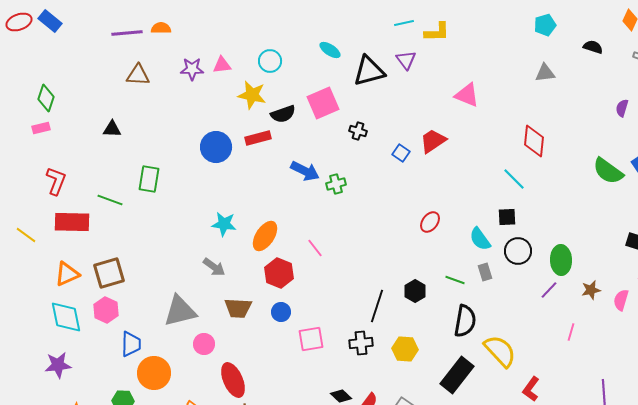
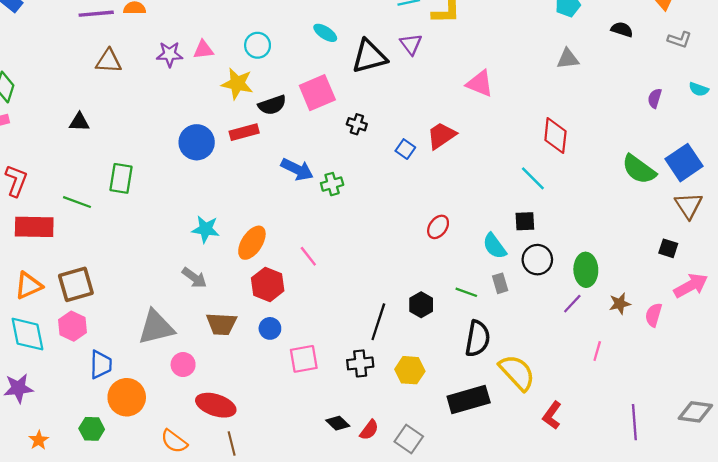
black rectangle: (457, 375) -> (469, 400), turned 36
red ellipse: (233, 380) -> (216, 405), turned -48

